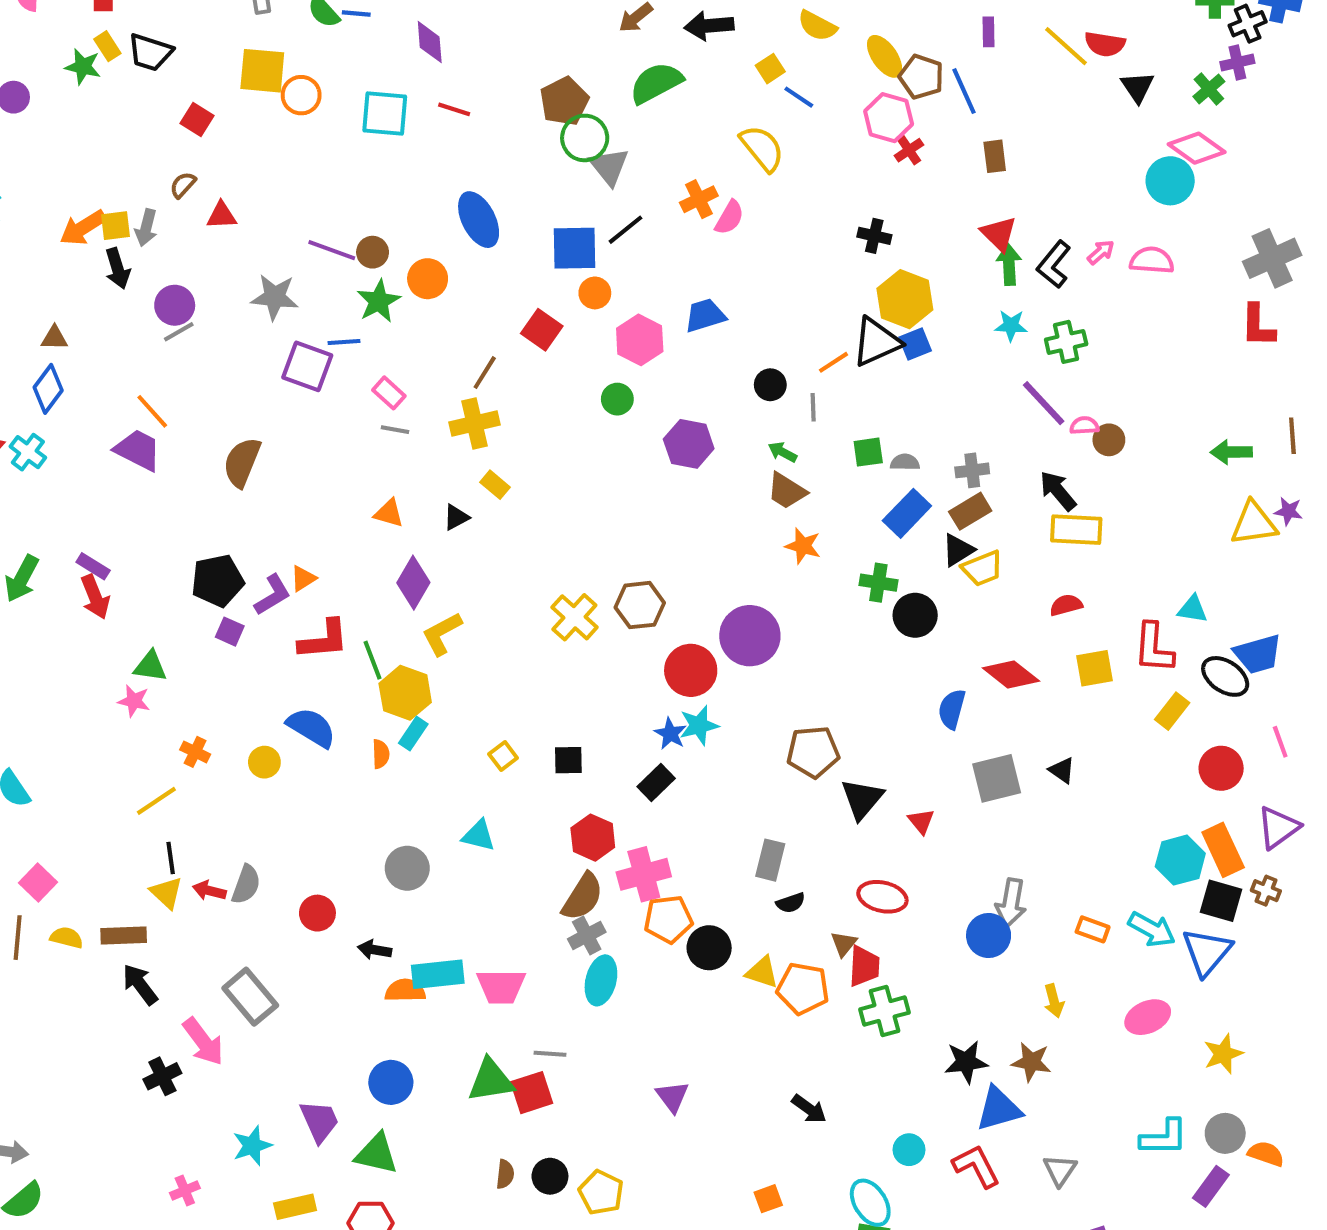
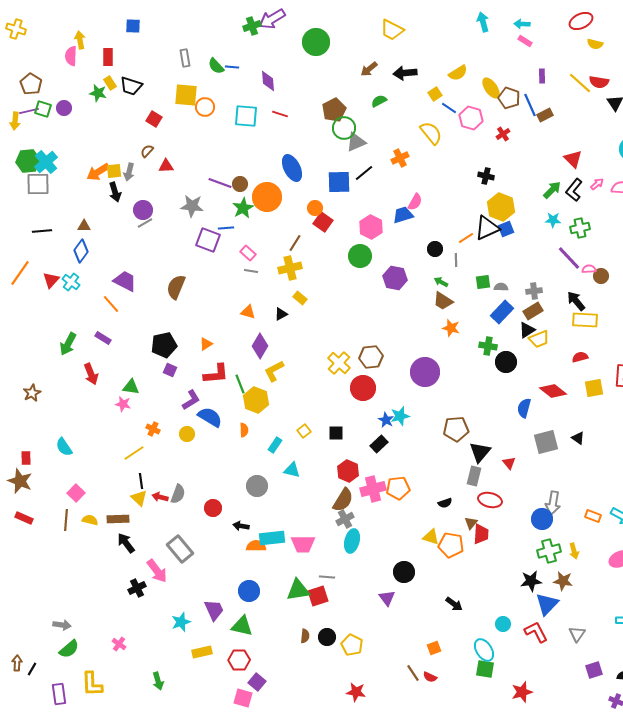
yellow semicircle: (817, 26) -> (458, 73), turned -60
green semicircle: (656, 83) -> (379, 101), size x0.6
pink hexagon: (889, 118) -> (471, 118), moved
brown rectangle: (995, 156) -> (545, 115), moved, turned 70
gray triangle: (609, 167) -> (356, 142), turned 45
pink semicircle: (729, 218) -> (415, 202), moved
red triangle: (999, 234) -> (573, 159), moved
green arrow: (1009, 264) -> (552, 190), turned 48
orange circle: (428, 279) -> (267, 197), size x1.5
orange circle: (595, 293) -> (315, 208), moved
green circle: (617, 399) -> (360, 256), size x1.5
orange line: (152, 411) -> (111, 304), moved
purple L-shape: (273, 595) -> (191, 400), moved
red arrow: (95, 597) -> (91, 374), moved
red circle: (691, 670) -> (363, 388), moved
cyan rectangle: (413, 734) -> (275, 445), moved
gray rectangle: (770, 860) -> (474, 476), moved
orange pentagon: (668, 919) -> (398, 488), moved
black circle: (709, 948) -> (404, 572), moved
green cross: (885, 1011) -> (549, 551), moved
blue triangle: (999, 1109) -> (547, 604), turned -30
pink cross: (185, 1190) -> (119, 644), moved, turned -32

